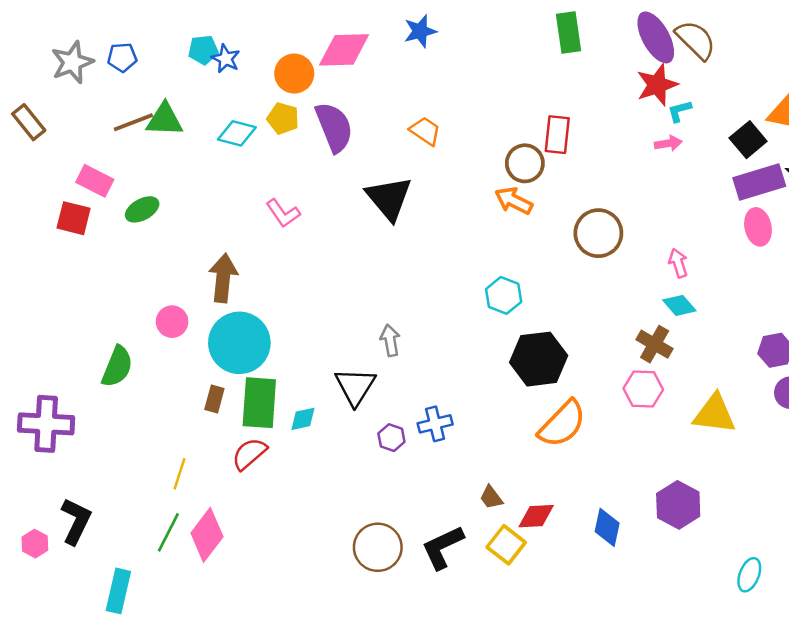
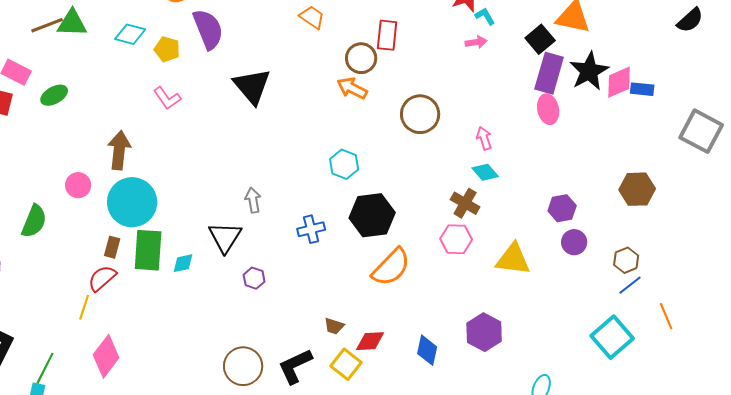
cyan L-shape: (679, 111) -> (485, 16), turned 75
yellow pentagon: (283, 118) -> (167, 49), moved
orange trapezoid: (425, 131) -> (312, 17), moved
purple rectangle: (759, 182) -> (549, 73), turned -57
blue cross: (435, 424) -> (311, 229), moved
red semicircle: (249, 454) -> (102, 278), moved
brown trapezoid: (491, 497) -> (334, 326), turned -35
green line: (168, 532) -> (45, 368), moved

